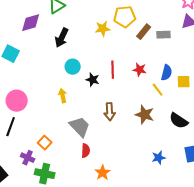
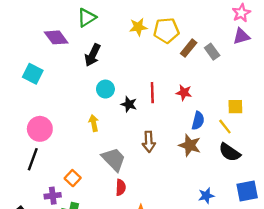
purple diamond: (31, 23) -> (56, 37), turned 70
yellow star: (103, 29) -> (138, 27), moved
gray rectangle: (164, 35) -> (212, 52), turned 56
blue semicircle: (167, 73) -> (198, 121), moved
yellow line: (158, 90) -> (225, 127), moved
purple cross: (28, 158) -> (53, 196), turned -32

